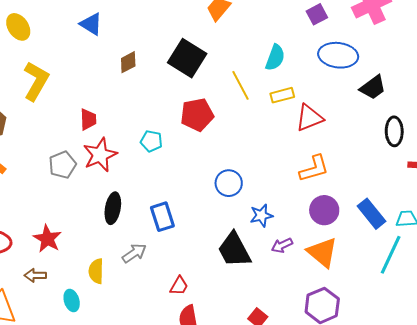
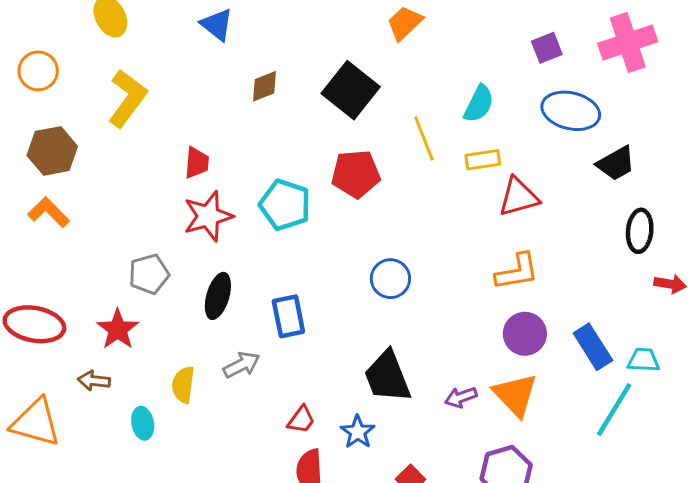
cyan pentagon: (151, 141) -> (285, 205), size x1.6
gray pentagon: (62, 165) -> (149, 274), moved
blue star: (261, 215) -> (358, 432), moved, turned -30
purple arrow: (282, 245) -> (461, 397), moved

